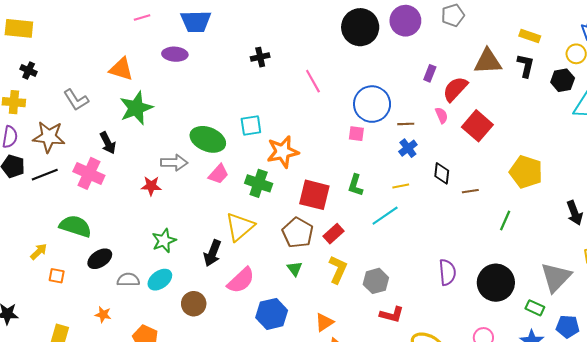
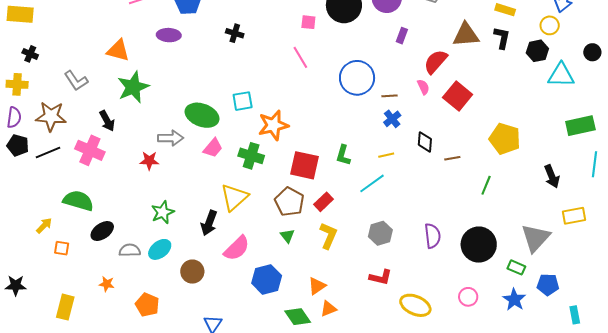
black cross: (260, 57) -> (235, 33), moved, turned 30
purple rectangle: (430, 73) -> (402, 36), moved
pink square: (356, 134) -> (308, 22), moved
gray hexagon: (376, 281) -> (380, 233), moved

